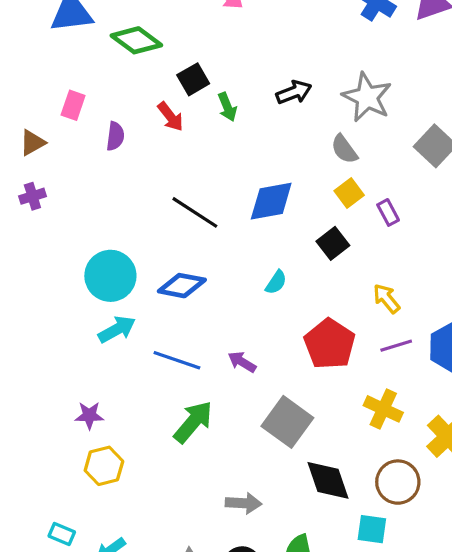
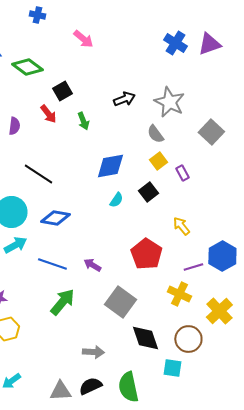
green arrow: (227, 107) -> (83, 121), moved
black line: (195, 212) -> (38, 174), moved
cyan semicircle: (276, 282) -> (116, 200), moved
purple line: (396, 346) -> (193, 267), moved

